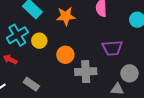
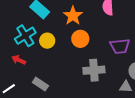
orange star: (66, 16) -> (73, 16), turned -30
orange circle: (65, 55) -> (80, 39), moved

